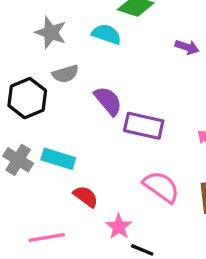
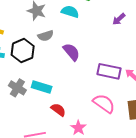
purple arrow: (187, 47) -> (119, 19), turned 120
purple rectangle: (144, 126) -> (109, 71), moved

